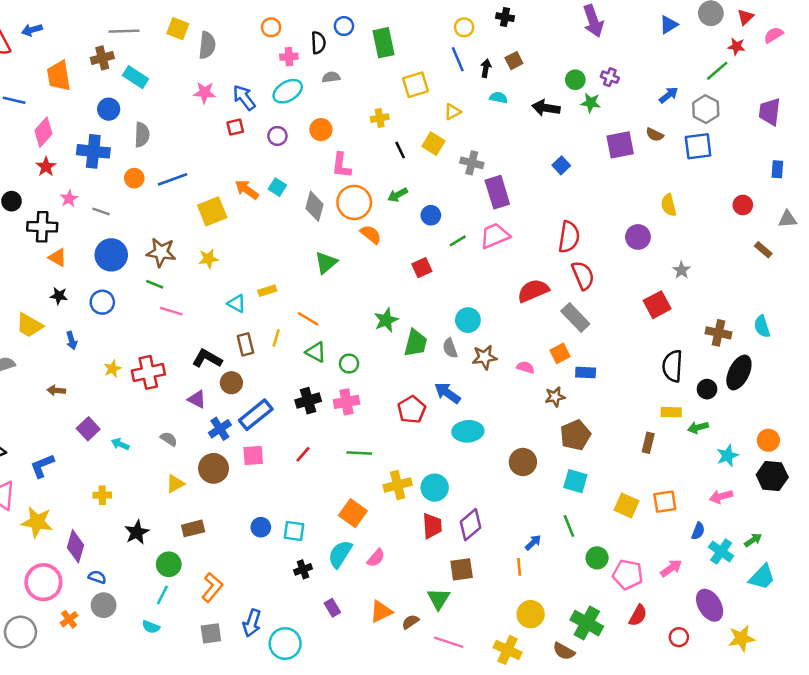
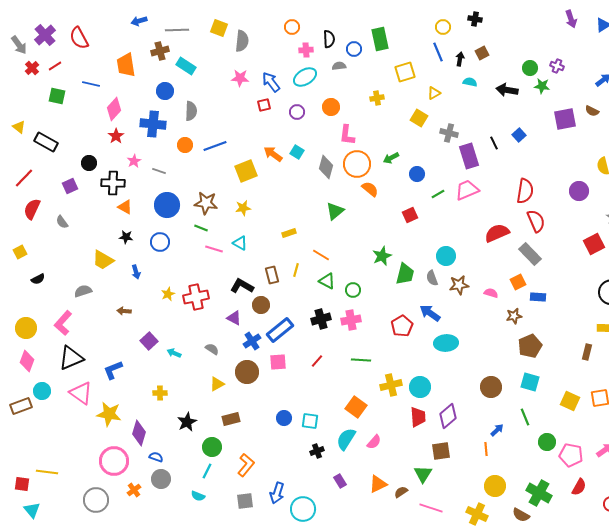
purple arrow: (593, 21) -> (571, 19), moved, size x0.7
blue circle: (344, 26) -> (354, 49), moved
blue arrow: (32, 30) -> (139, 21), moved
black line: (400, 150) -> (494, 143), moved
cyan triangle: (237, 303) -> (240, 243), moved
brown circle: (523, 462) -> (491, 387), moved

